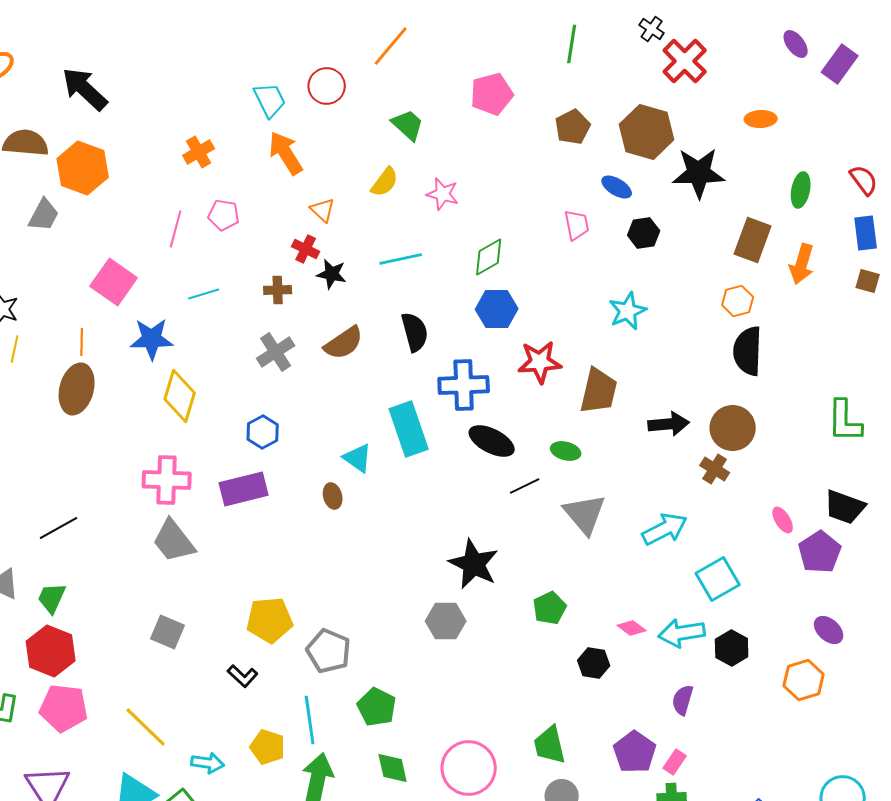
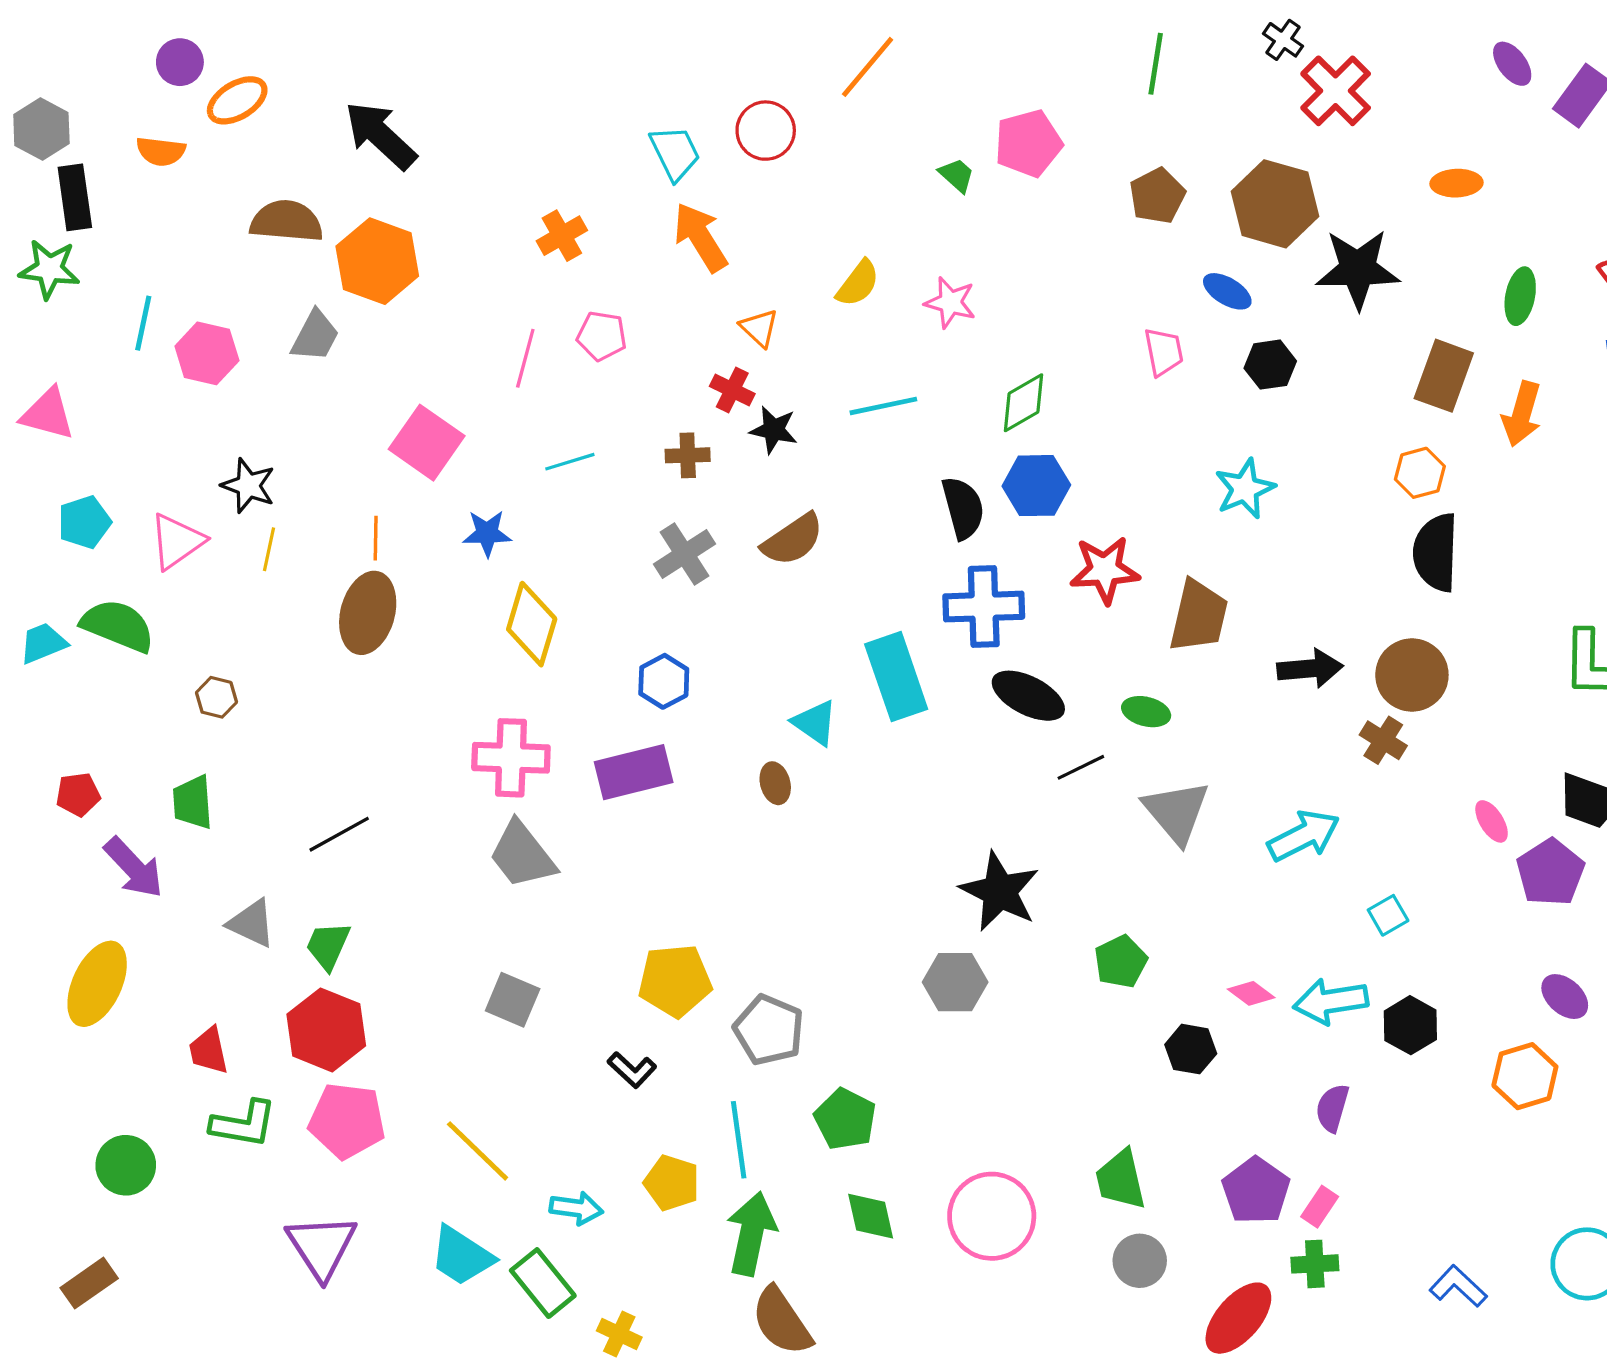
green trapezoid: (408, 125) -> (957, 175), moved, size x0.7
black semicircle: (415, 332) -> (963, 508), moved
blue star: (152, 339) -> (487, 533), size x0.7
cyan square: (718, 579) -> (1388, 915), size x0.6

